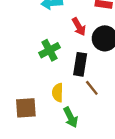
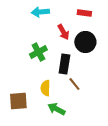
green arrow: (71, 117) -> (56, 109), turned 144

